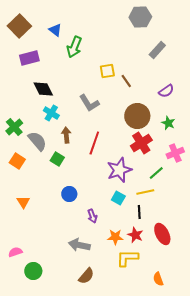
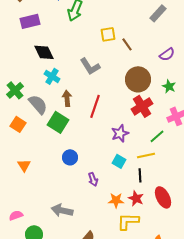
green square: (57, 159) -> (58, 122), size x1.5
purple star: (119, 170) -> (120, 133), size x0.7
gray arrow: (79, 245) -> (62, 210), moved

